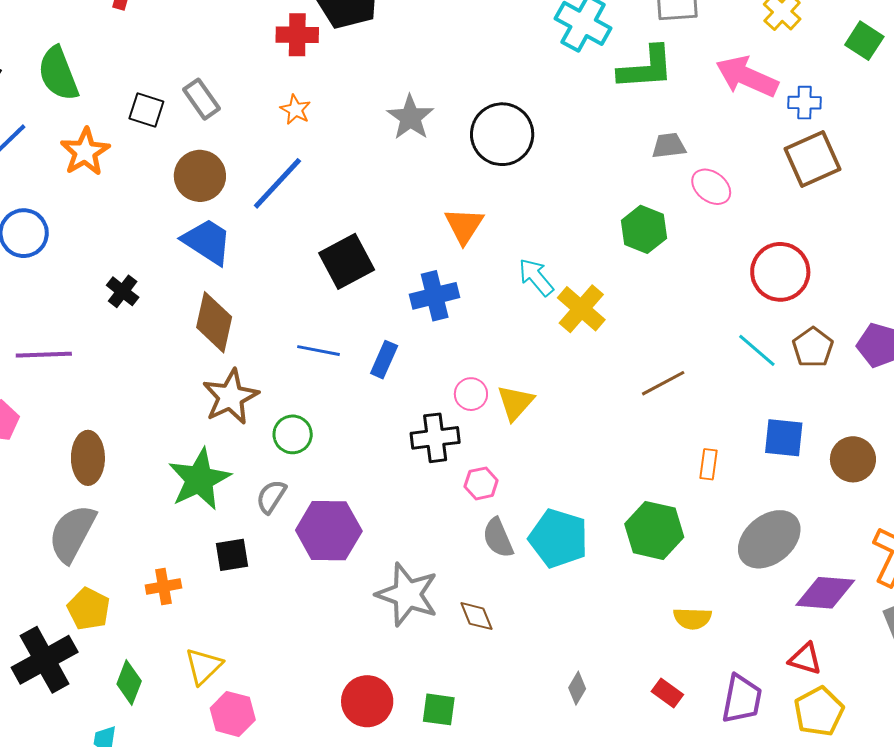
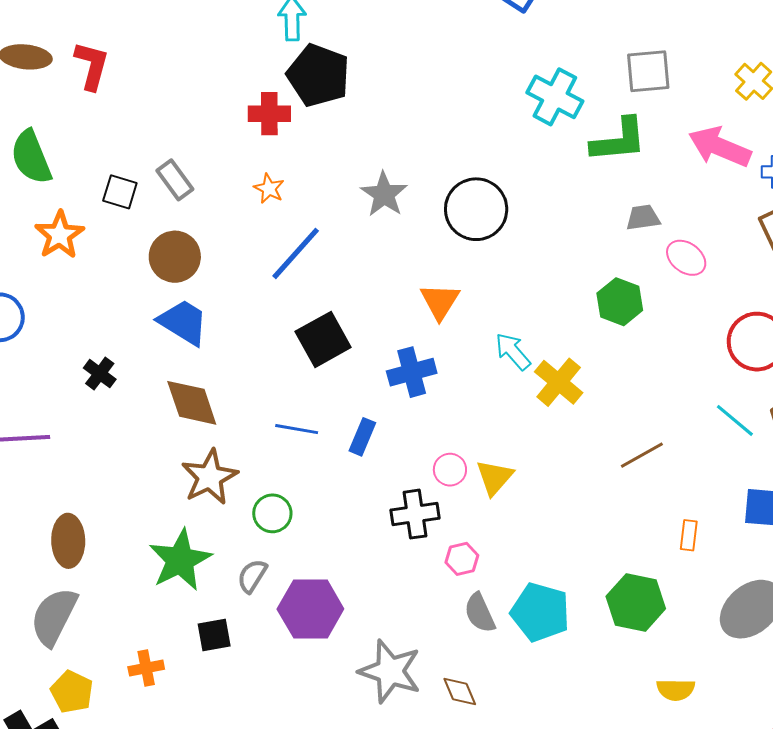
blue line: (277, 183) -> (296, 253), moved
brown diamond: (214, 322) -> (192, 403), turned -30

